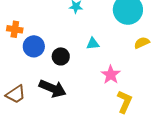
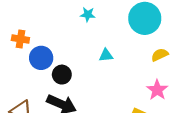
black circle: (61, 56) -> (62, 75), moved
pink star: (111, 75) -> (157, 90), moved

